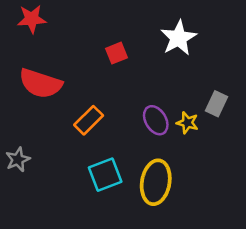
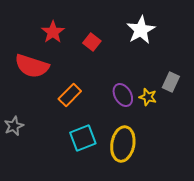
red star: (32, 19) -> (53, 32), moved, turned -30
red square: (116, 53) -> (92, 42), turned -30

